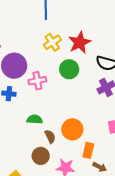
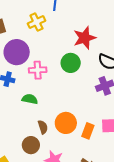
yellow cross: (52, 42) -> (36, 22), moved
green semicircle: (35, 119) -> (30, 99), moved
orange rectangle: (88, 150) -> (88, 131), moved

